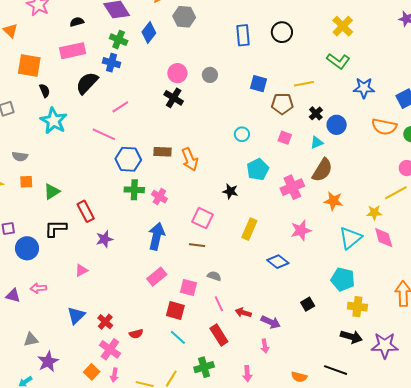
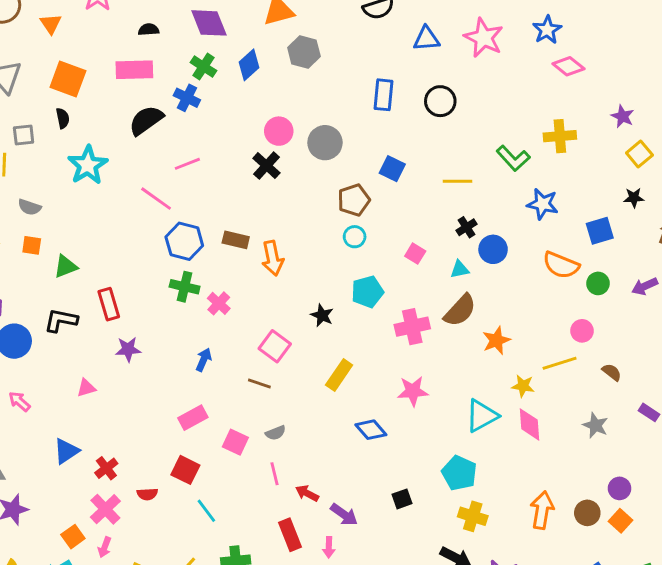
yellow cross: (343, 26) -> (560, 136), moved, turned 30
gray circle: (210, 75) -> (325, 143), size x1.5
black semicircle: (45, 91) -> (63, 118), moved
brown pentagon: (282, 104) -> (354, 200), moved, turned -30
orange star: (333, 201) -> (496, 340), moved, turned 30
blue arrow: (157, 236) -> (204, 360), size x0.6
gray semicircle: (214, 276) -> (276, 433), turned 128
pink arrow: (38, 288) -> (19, 401), turned 35
red square: (175, 310) -> (185, 470), moved
red rectangle: (219, 335) -> (290, 535), moved

